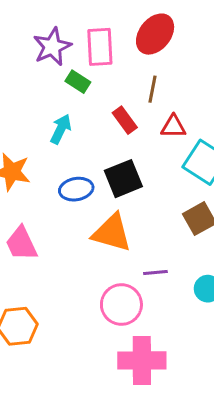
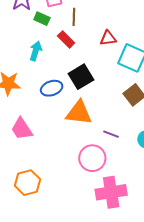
brown line: (153, 89) -> (74, 17), moved
red rectangle: (125, 120) -> (66, 39), moved
purple line: (155, 273) -> (111, 134), turned 35

